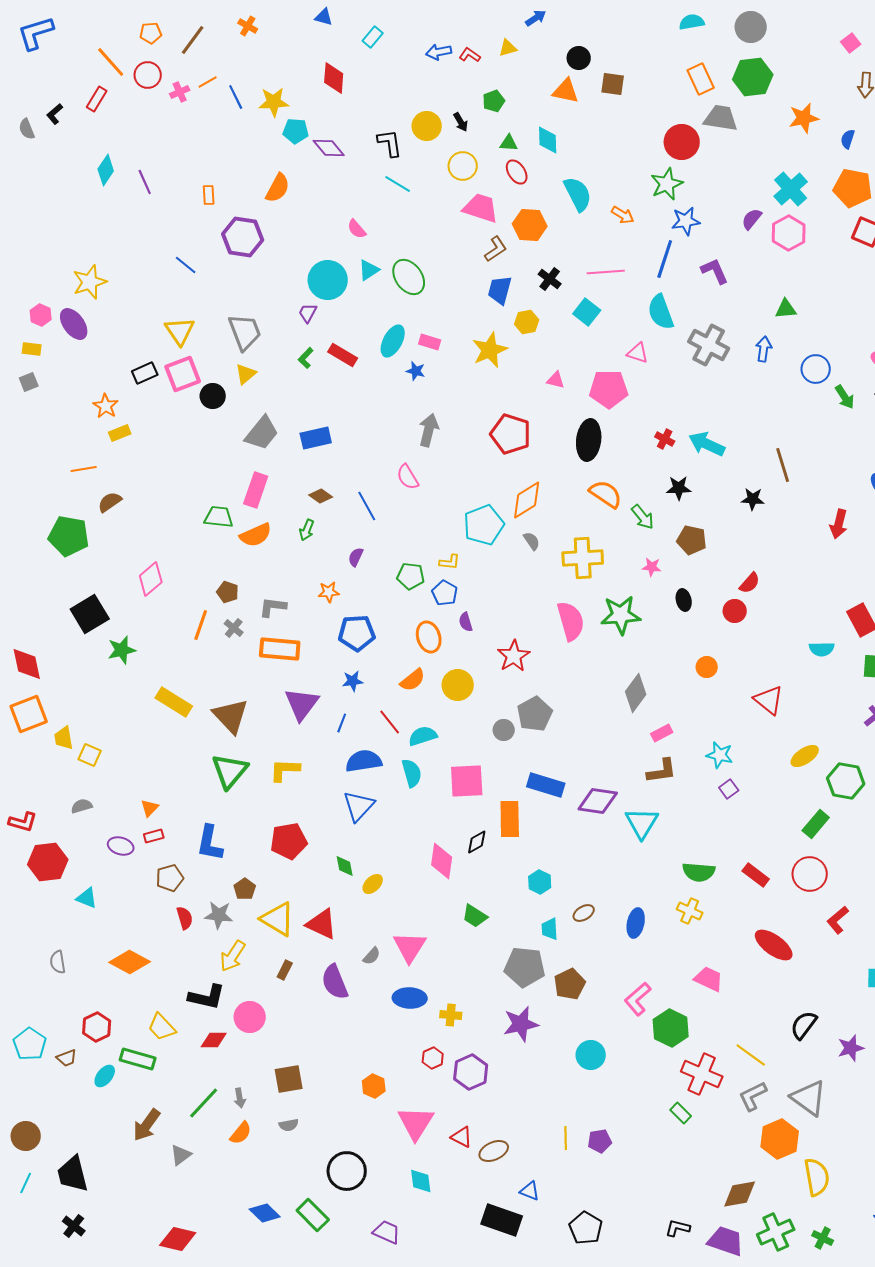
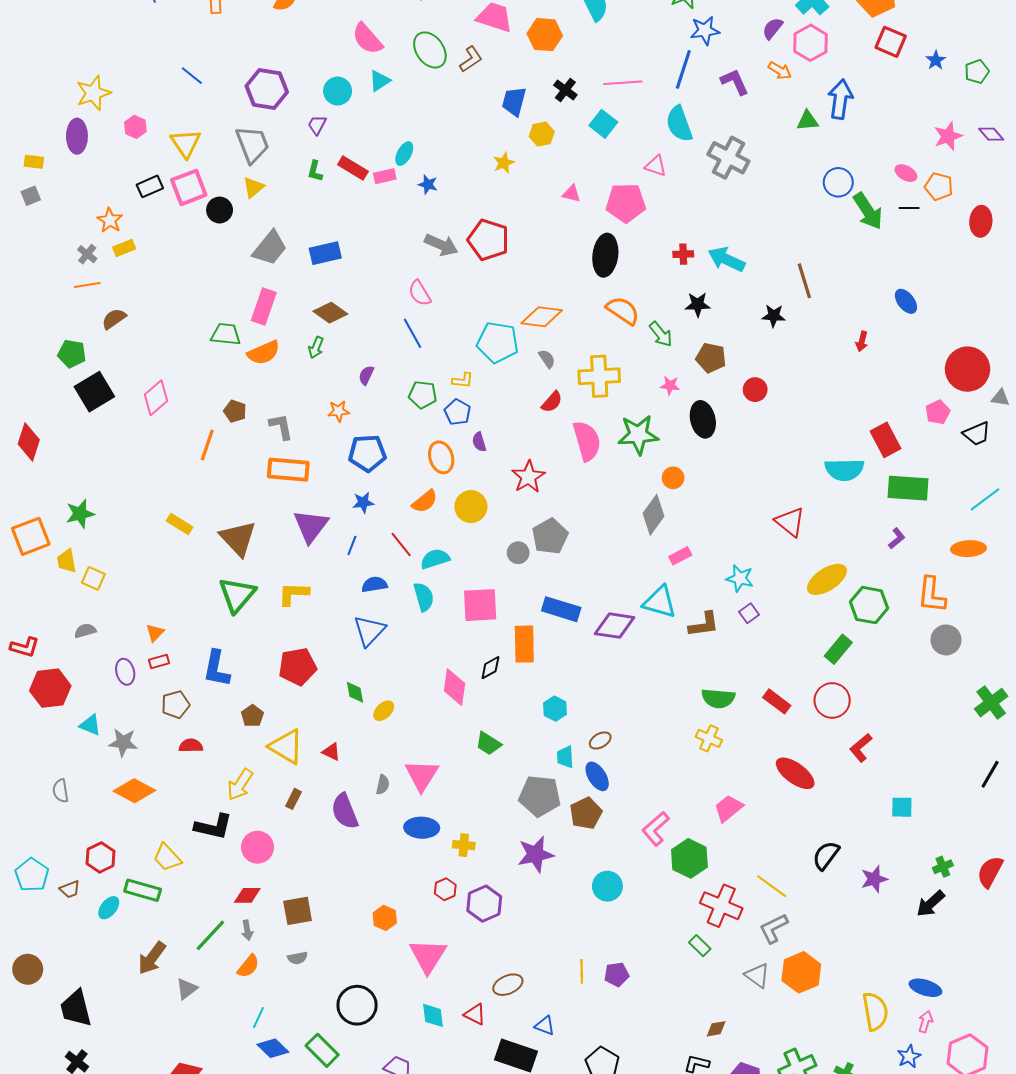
orange arrow: (623, 215) -> (780, 70), moved
pink semicircle: (357, 229) -> (367, 39), size x1.6
purple hexagon: (243, 237) -> (267, 89), moved
brown L-shape: (496, 249) -> (471, 59), moved
green ellipse: (409, 277) -> (430, 50), moved
cyan circle: (328, 280) -> (338, 91), size x0.7
pink hexagon: (41, 315) -> (135, 127), moved
purple ellipse: (74, 324) -> (77, 136), turned 36
cyan ellipse: (393, 341) -> (404, 154), size x0.7
pink rectangle: (430, 342) -> (385, 176), moved, turned -30
blue arrow: (764, 349) -> (840, 99), moved, size x1.5
yellow star: (490, 350) -> (504, 163), size x0.6
green L-shape: (306, 358) -> (315, 171), turned -30
green arrow: (845, 397) -> (868, 211), size x1.5
gray arrow: (429, 430) -> (441, 245), turned 100
red pentagon: (511, 434) -> (488, 240), moved
red cross: (665, 439) -> (683, 254), turned -30
brown diamond: (321, 496) -> (330, 313), size x1.4
orange diamond: (527, 500) -> (542, 317), turned 39
blue line: (367, 506) -> (412, 333), moved
red arrow: (839, 524) -> (862, 341), size x0.7
cyan pentagon: (484, 525) -> (498, 342), turned 30
green pentagon: (69, 536) -> (72, 354), size x0.7
red semicircle: (750, 583) -> (552, 402), moved
black ellipse: (684, 600) -> (703, 419), size x1.6
gray L-shape: (273, 607) -> (281, 427), turned 72
red circle: (735, 611) -> (755, 390), moved
black square: (90, 614) -> (94, 392), moved
gray cross: (234, 628) -> (87, 254), moved
cyan semicircle: (822, 649) -> (844, 470), size x1.5
green star: (122, 650) -> (80, 514), moved
red diamond: (27, 664) -> (29, 442), moved, turned 30
orange circle: (707, 667) -> (673, 478), moved
yellow rectangle: (174, 702) -> (180, 524), size x0.7
yellow ellipse: (805, 756) -> (827, 579), size x1.4
blue semicircle: (364, 761) -> (374, 585), size x0.7
brown L-shape: (662, 771) -> (704, 625), moved
cyan triangle: (642, 823) -> (660, 602), moved, turned -45
purple ellipse: (121, 846) -> (125, 672), turned 60
gray star: (219, 915) -> (123, 743), moved
red semicircle: (185, 918) -> (191, 746), turned -75
blue ellipse: (636, 923) -> (597, 776), moved, turned -44
red triangle: (322, 924) -> (331, 752), size x0.6
gray semicircle: (372, 956) -> (383, 785), turned -30
pink trapezoid: (709, 979) -> (728, 808), turned -64
red diamond: (214, 1040) -> (247, 895), moved
gray triangle: (809, 1098) -> (757, 975), moved, size x0.7
red triangle: (462, 1137) -> (475, 1014), moved
yellow semicircle: (817, 1177) -> (875, 1011), moved
cyan line: (26, 1183) -> (259, 1017), moved
brown diamond: (740, 1194) -> (716, 1029), moved, size x0.6

